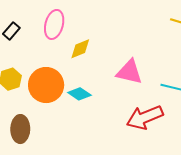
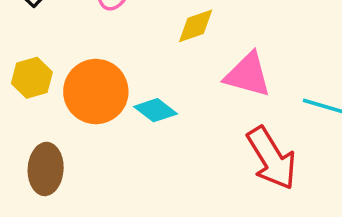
yellow diamond: (80, 49) -> (196, 26), moved
red arrow: (145, 117) -> (272, 158), turned -102

